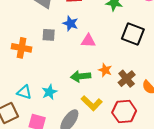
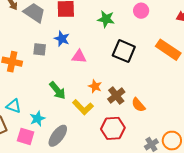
green arrow: (81, 76) -> (57, 90), moved, turned -126
cyan star: (49, 92) -> (37, 119), moved
yellow L-shape: (92, 103) -> (83, 107), moved

